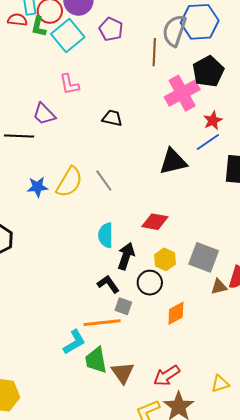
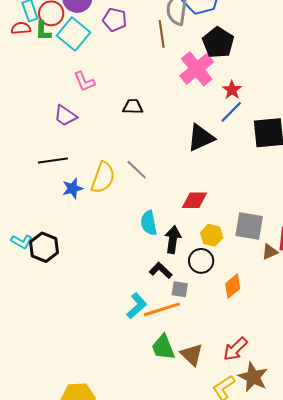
black line: (19, 136) -> (53, 161), moved
cyan L-shape: (74, 342) -> (137, 306), moved

